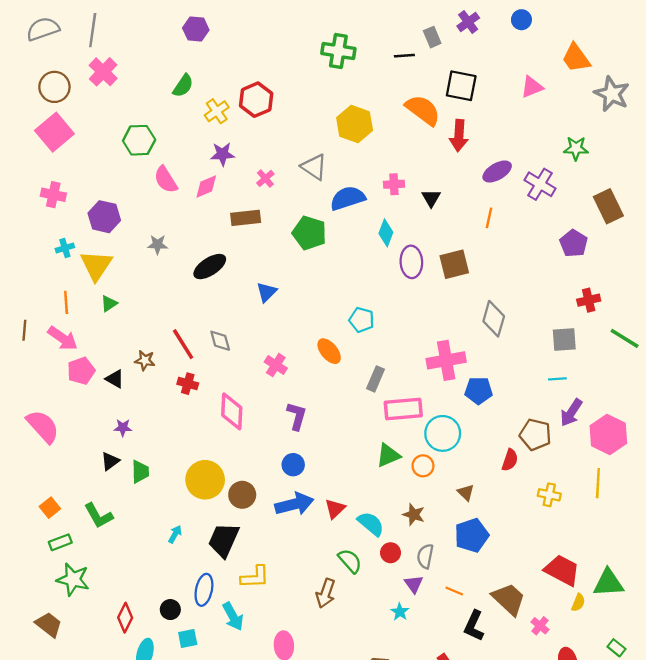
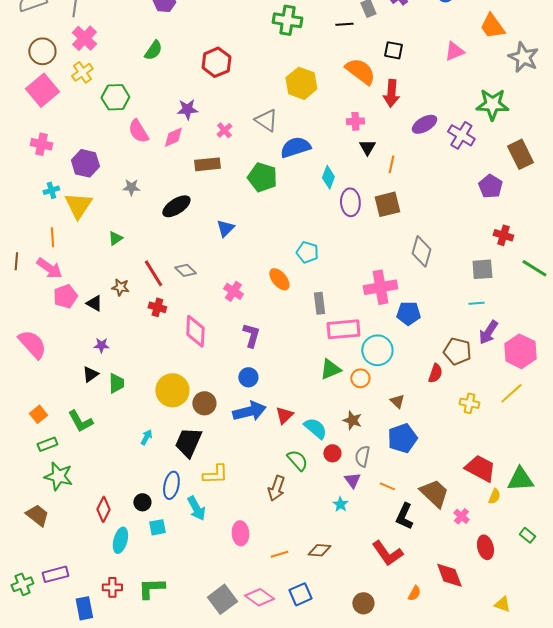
black square: (461, 86) -> (393, 50), size x0.7
yellow cross: (217, 111) -> (82, 72), moved
green star: (576, 148) -> (492, 104), size x1.5
pink cross: (394, 184) -> (355, 121), moved
orange line: (489, 218) -> (391, 164), moved
red cross: (589, 300) -> (503, 235), turned 30
green triangle: (109, 304) -> (115, 238), moved
gray diamond: (220, 341) -> (185, 270), turned -30
gray rectangle: (375, 379) -> (319, 303), turned -30
yellow line: (598, 483) -> (511, 393), turned 45

